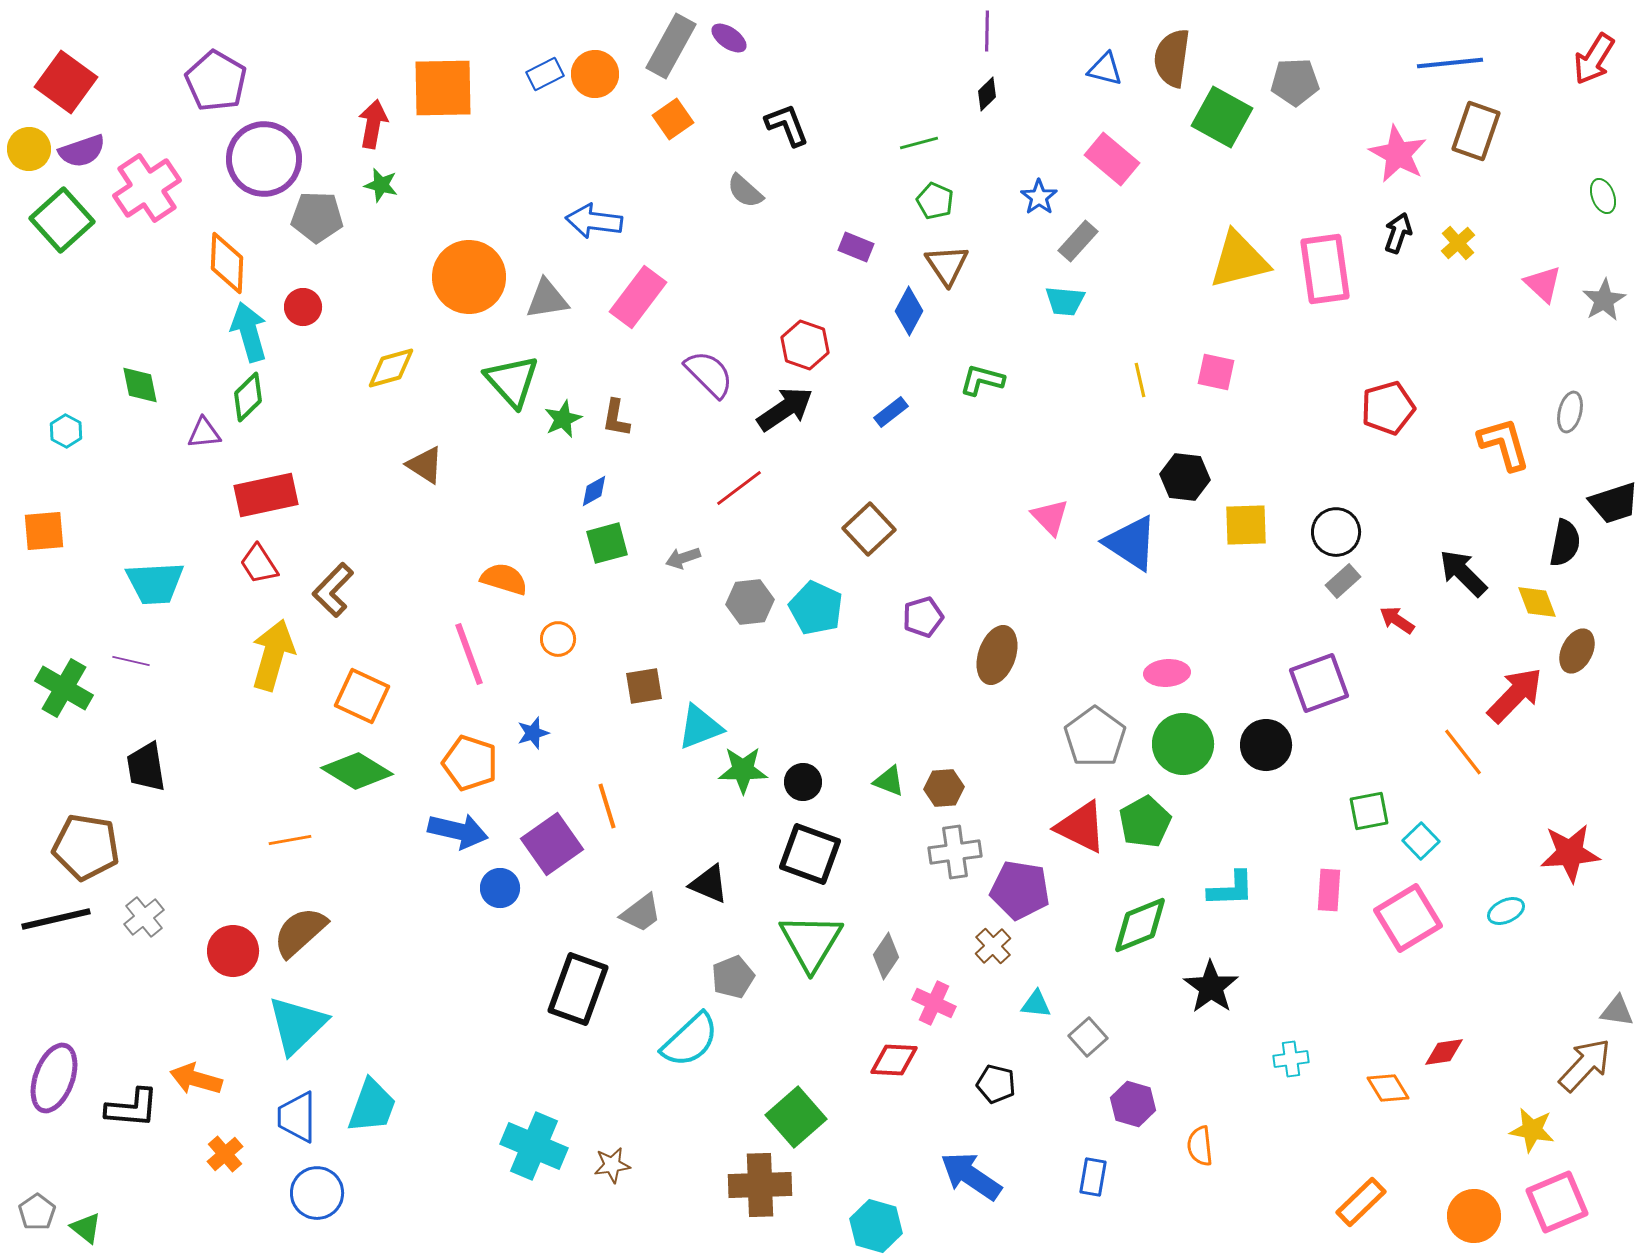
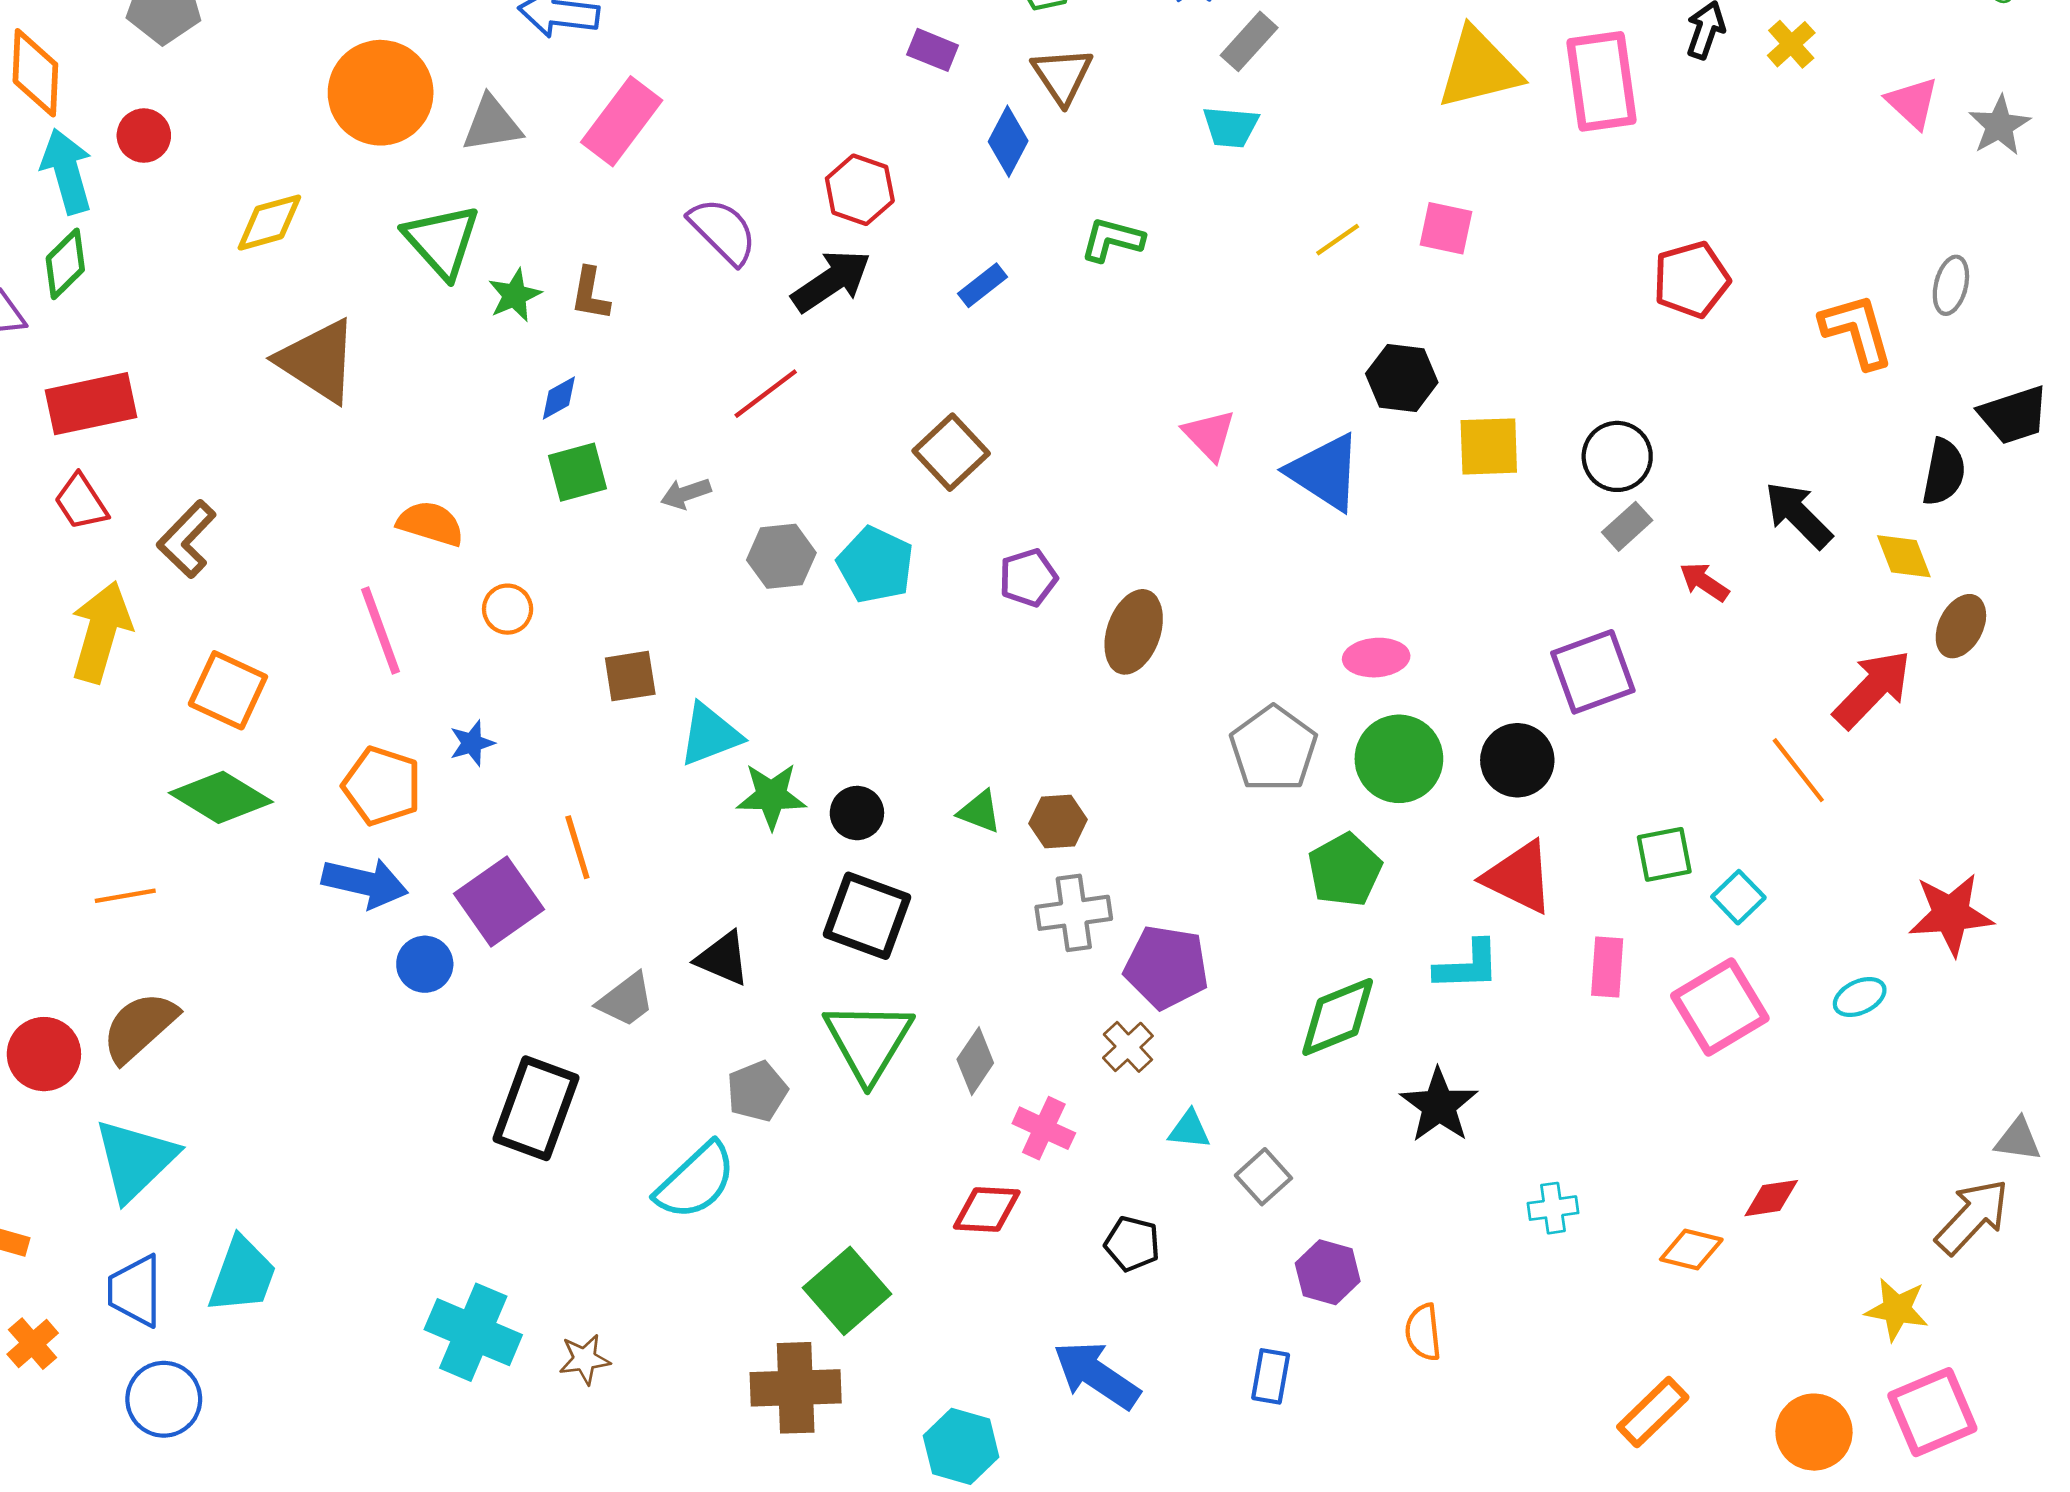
yellow line: (1140, 380) -> (1338, 240), turned 68
brown triangle: (425, 465) -> (318, 361), size x1.6
red triangle: (1081, 827) -> (1519, 877), moved
orange diamond: (1388, 1088) -> (1691, 1249), turned -45

